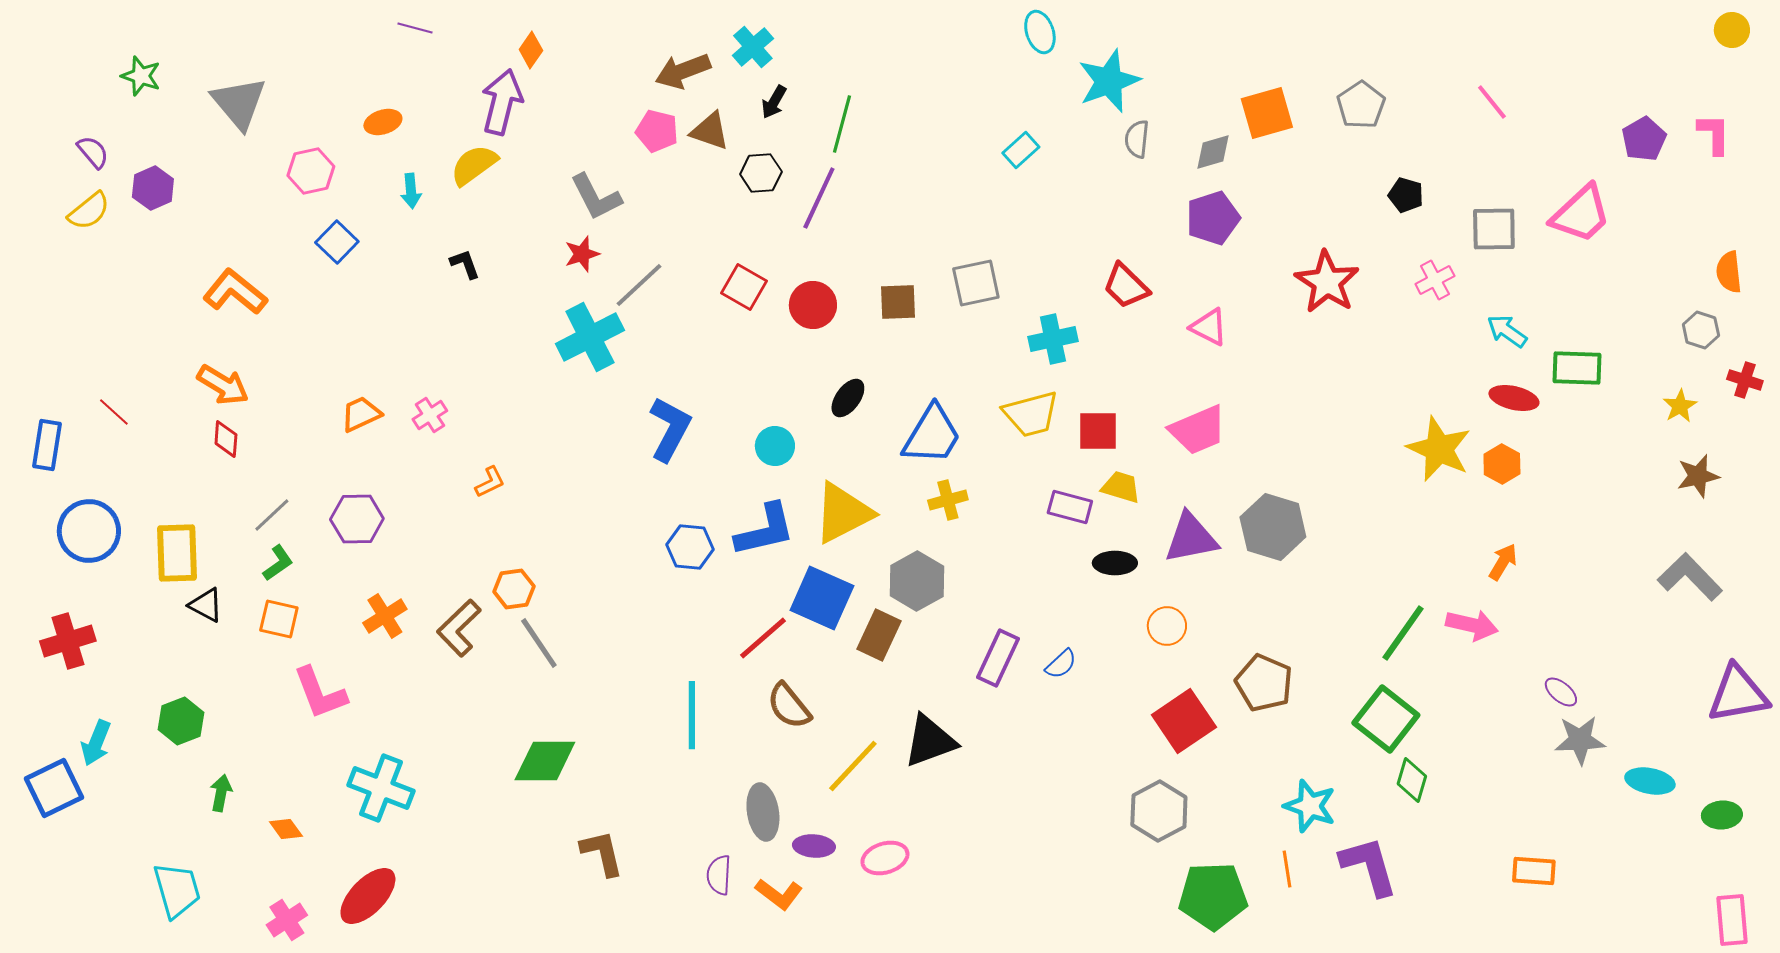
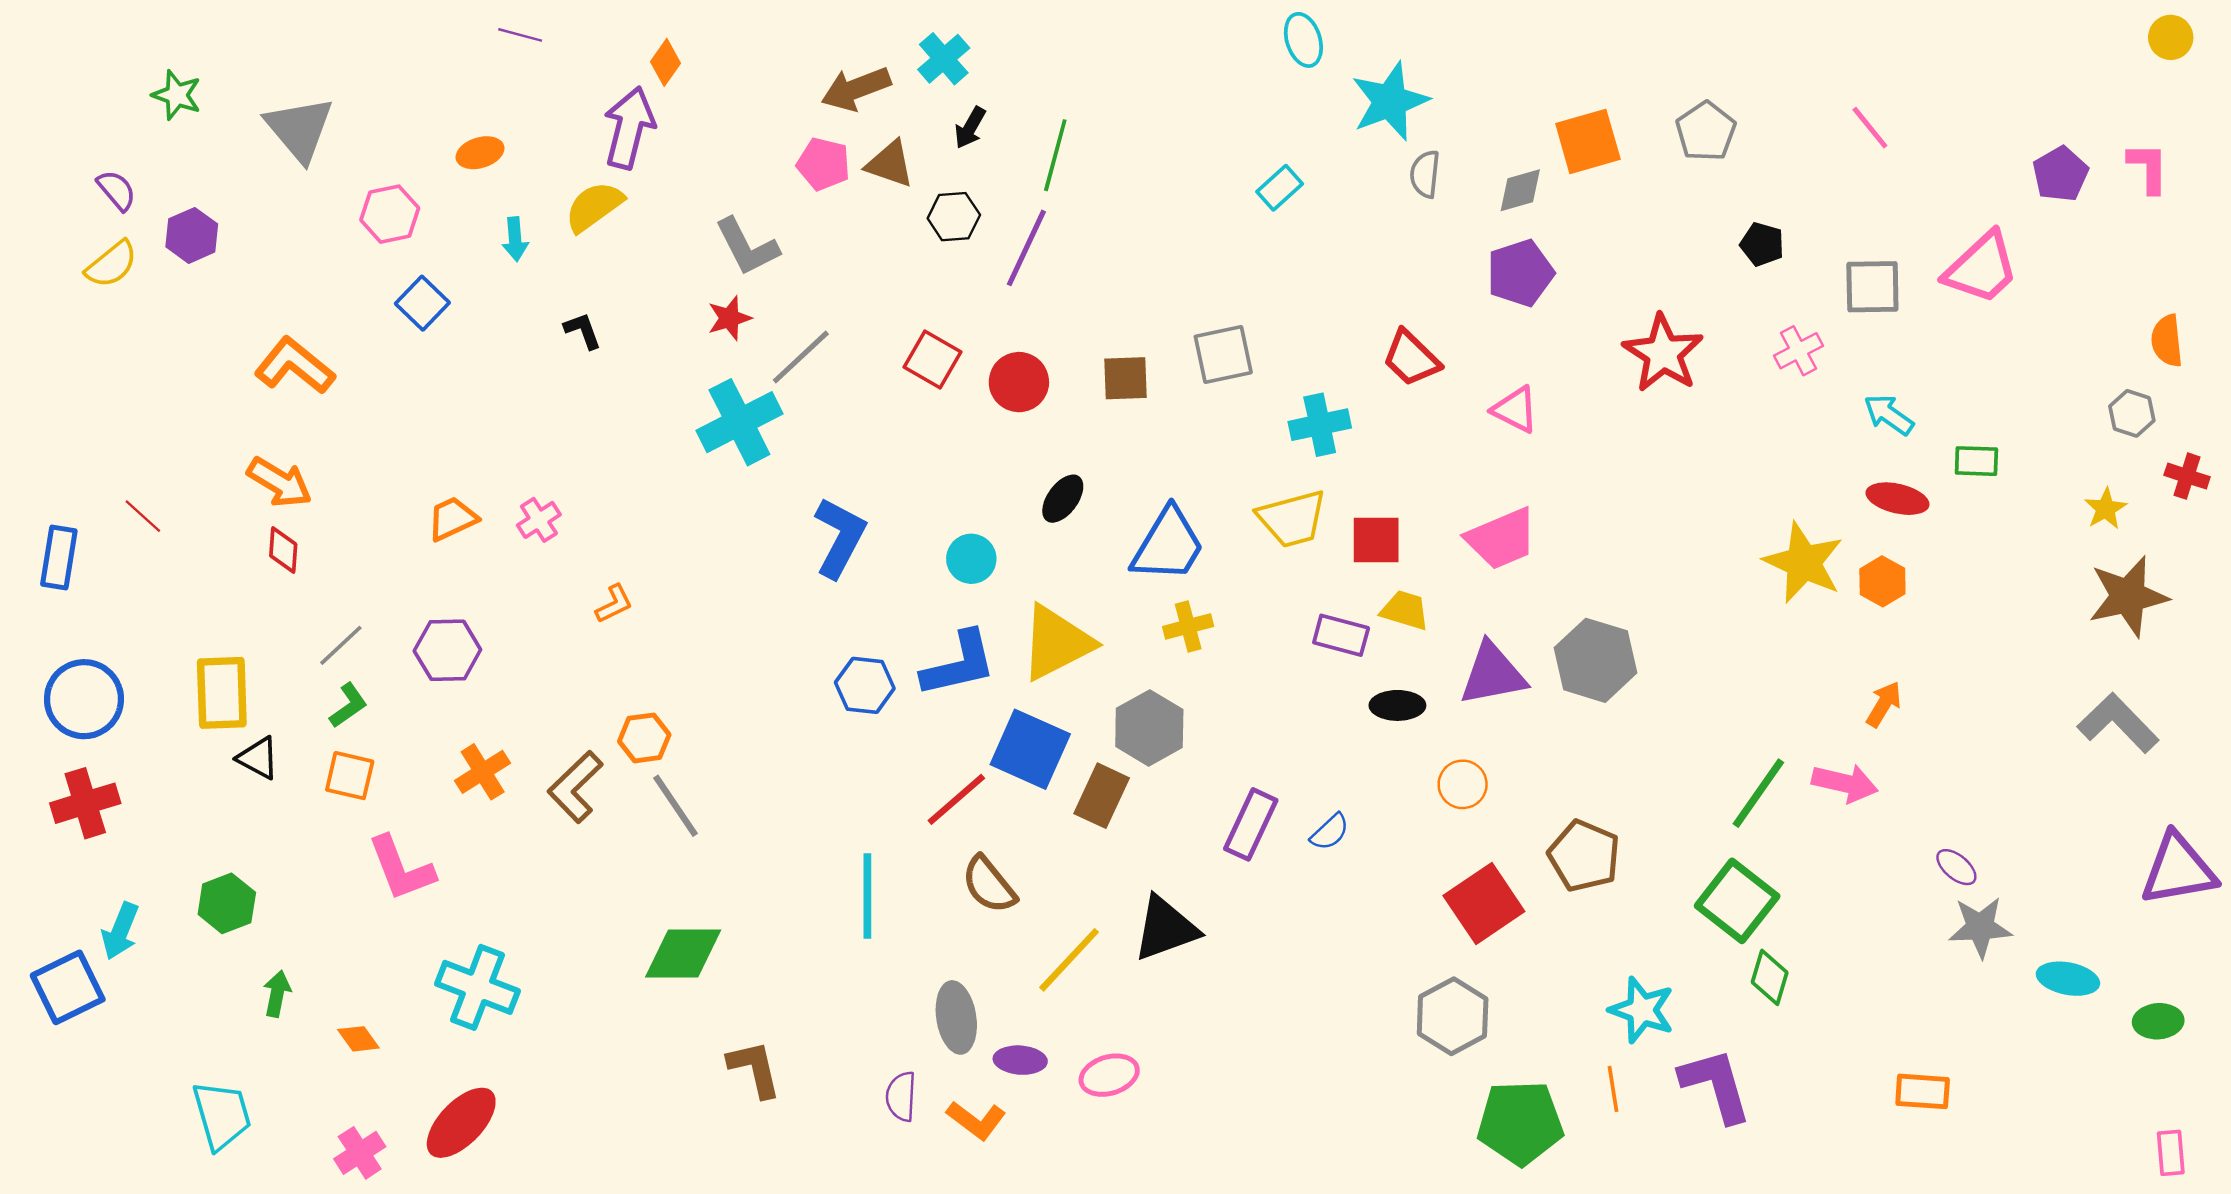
green rectangle: (1577, 368) -> (1976, 461), size x0.7
brown star: (1698, 476) -> (2128, 596), size x1.5
blue circle: (89, 531) -> (84, 699), moved
pink rectangle: (1732, 920) -> (2171, 1153), size x0.7

